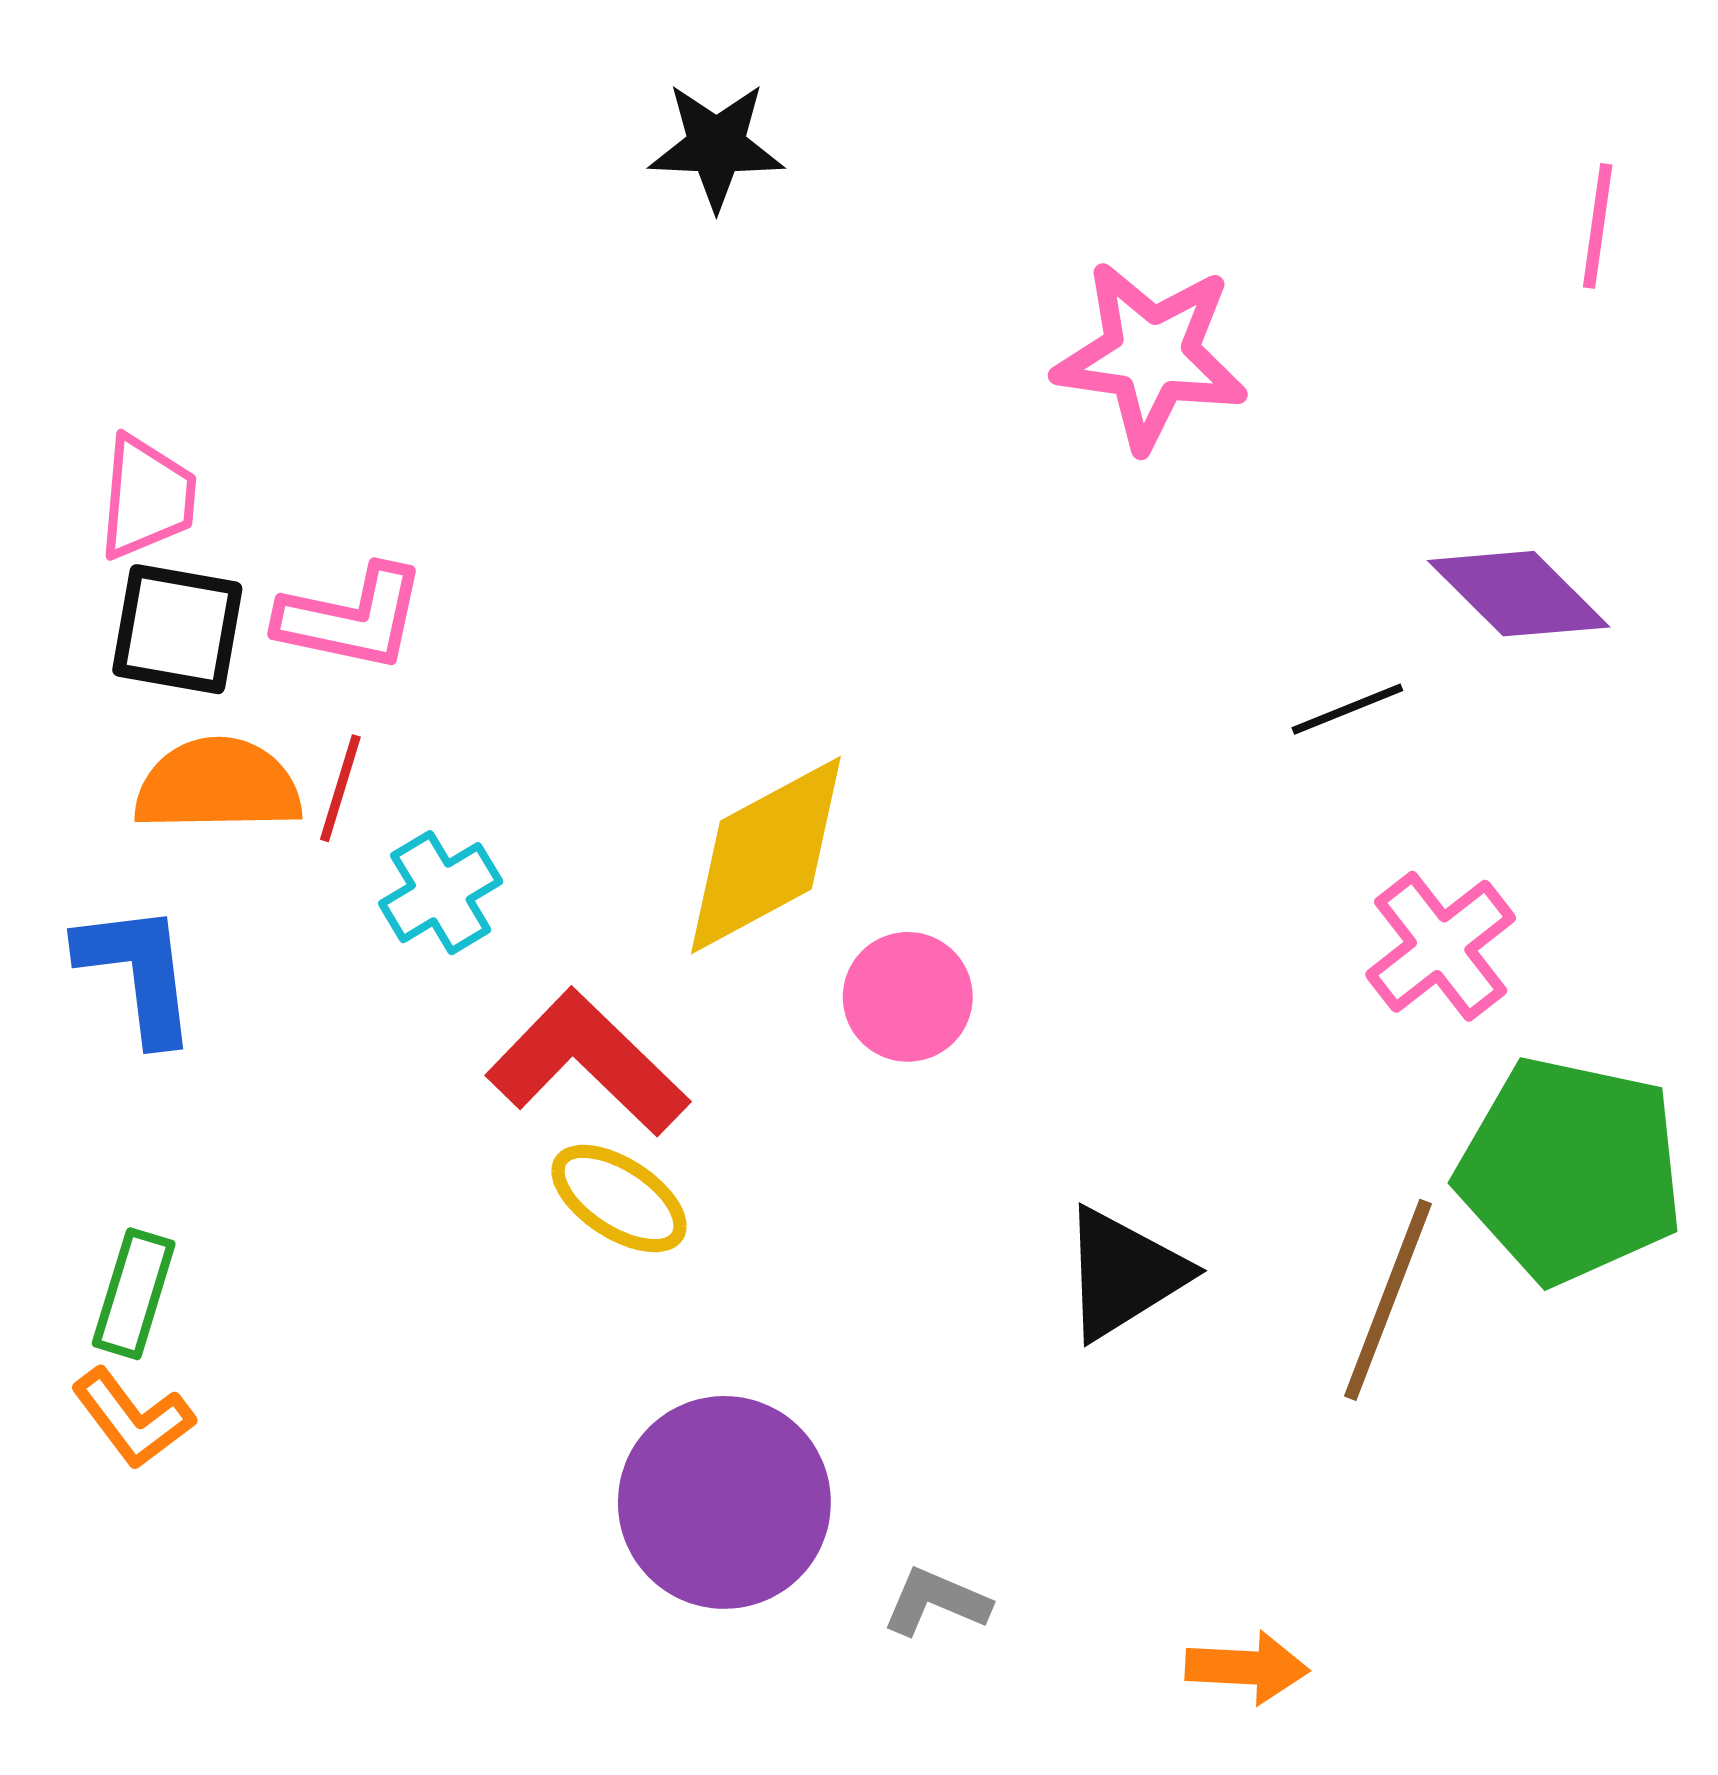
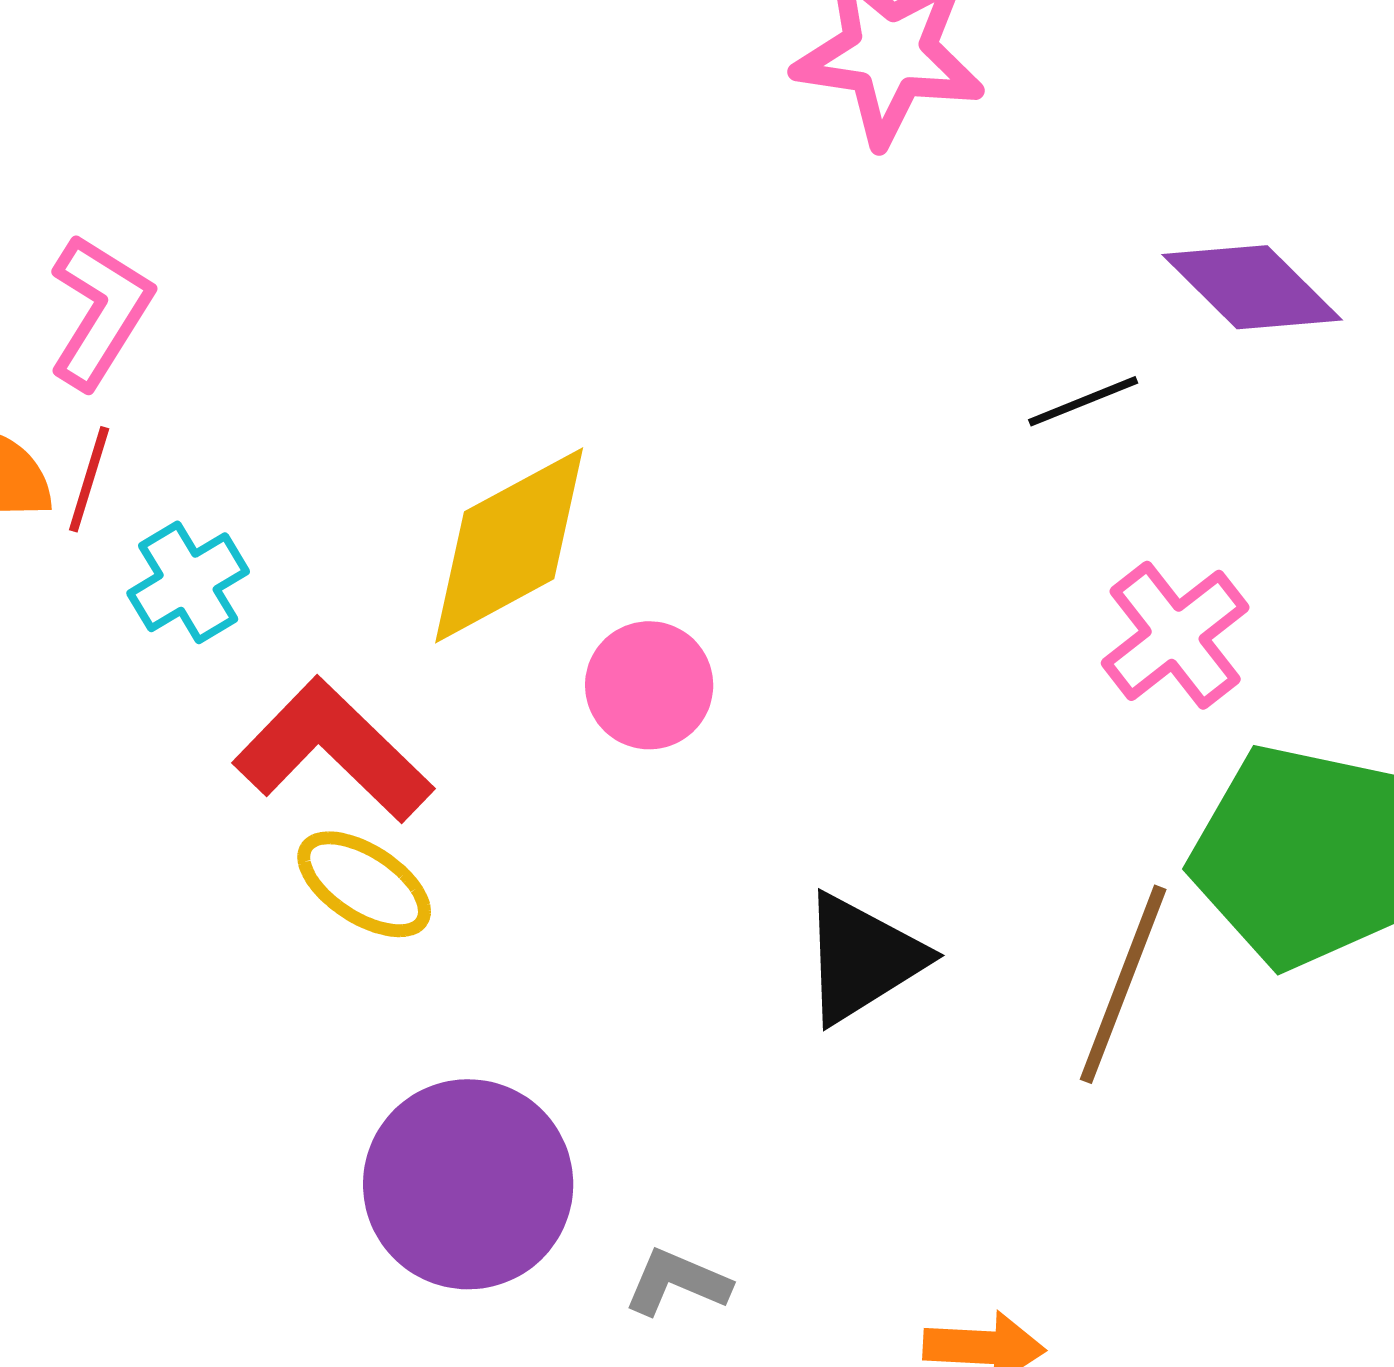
pink L-shape: (352, 618) -> (100, 311), turned -70

